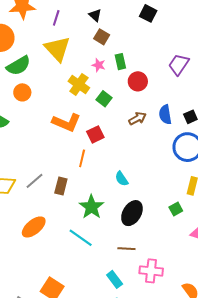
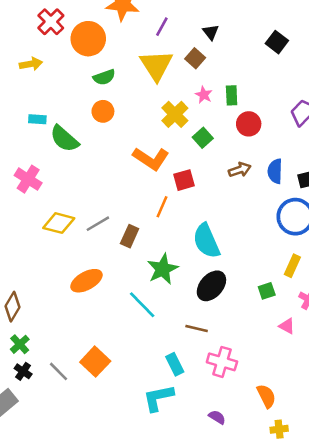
brown square: (102, 37) -> (195, 58), moved
green semicircle: (18, 66) -> (104, 77), size x0.7
cyan semicircle: (122, 179) -> (206, 241), size x1.8

